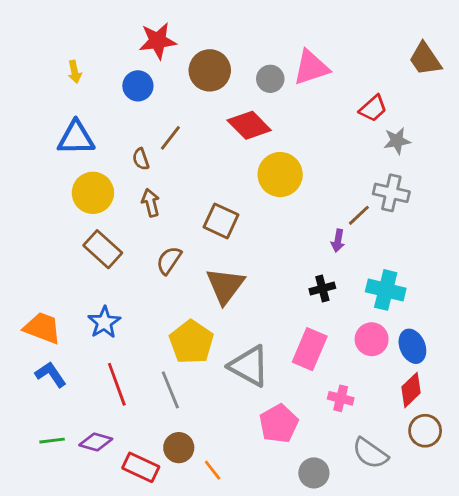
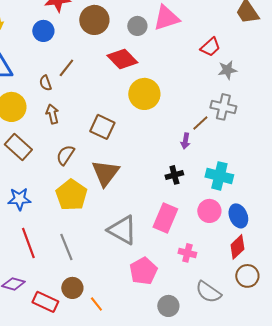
blue star: (104, 322) -> (19, 199), turned 30
yellow pentagon: (191, 342) -> (71, 195), moved

